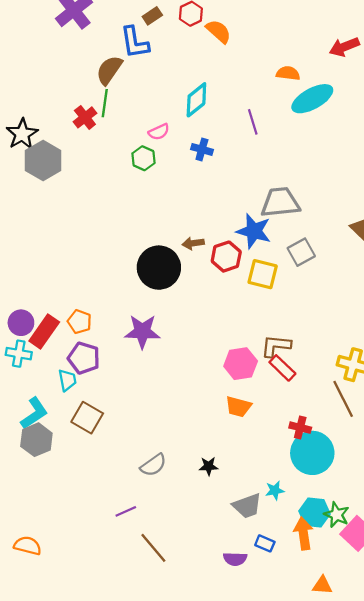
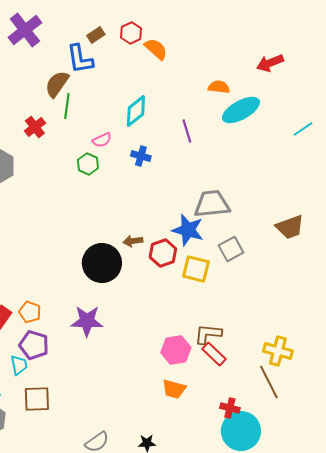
green line: (105, 103) -> (67, 106), moved
brown square: (87, 418) -> (37, 399), turned -32

